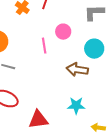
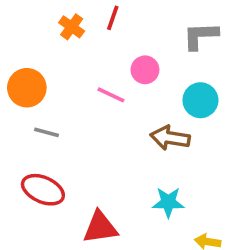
pink line: (44, 46) -> (111, 95), turned -56

